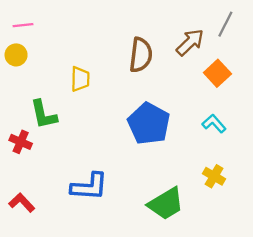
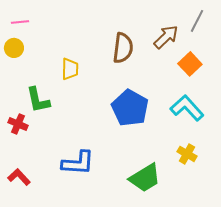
cyan L-shape: (214, 124) -> (187, 108), size x1.6

